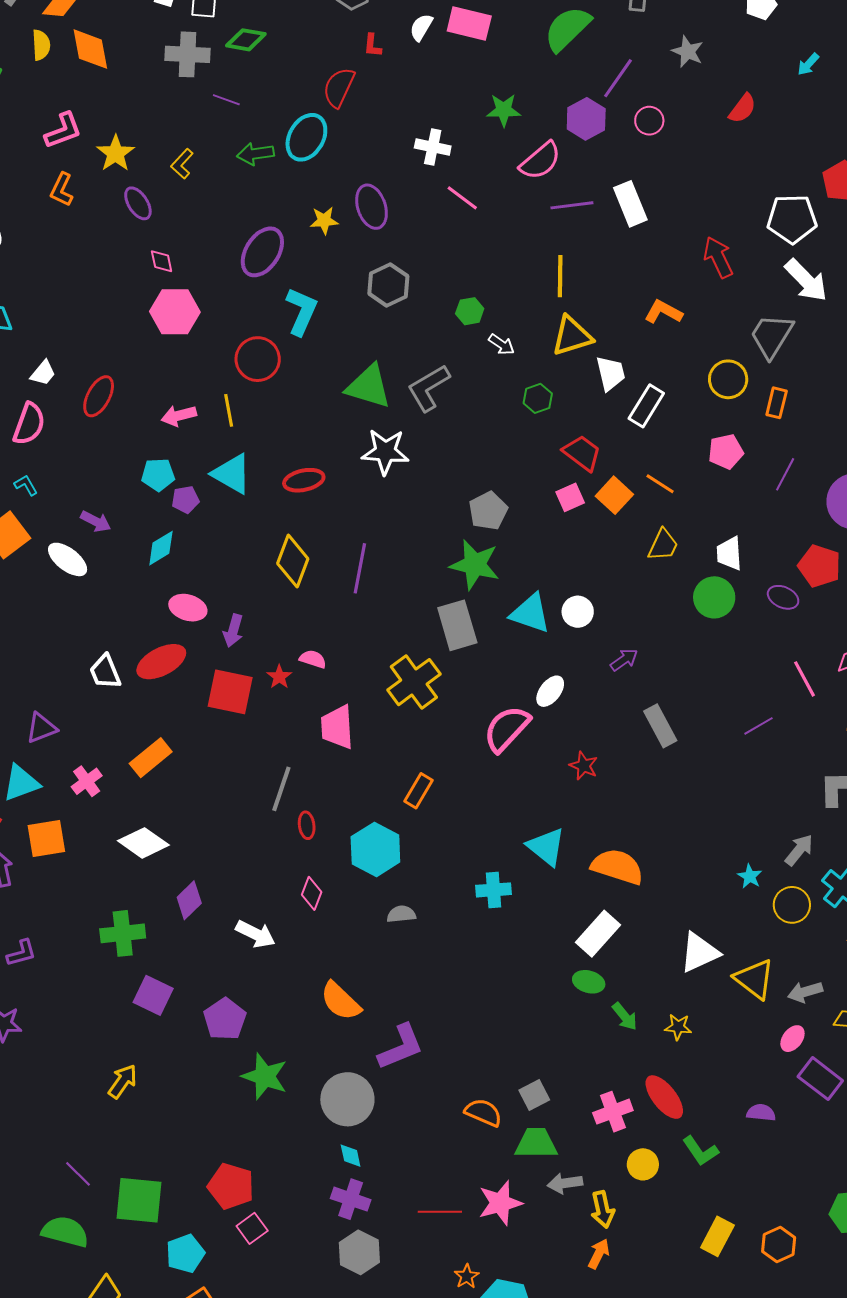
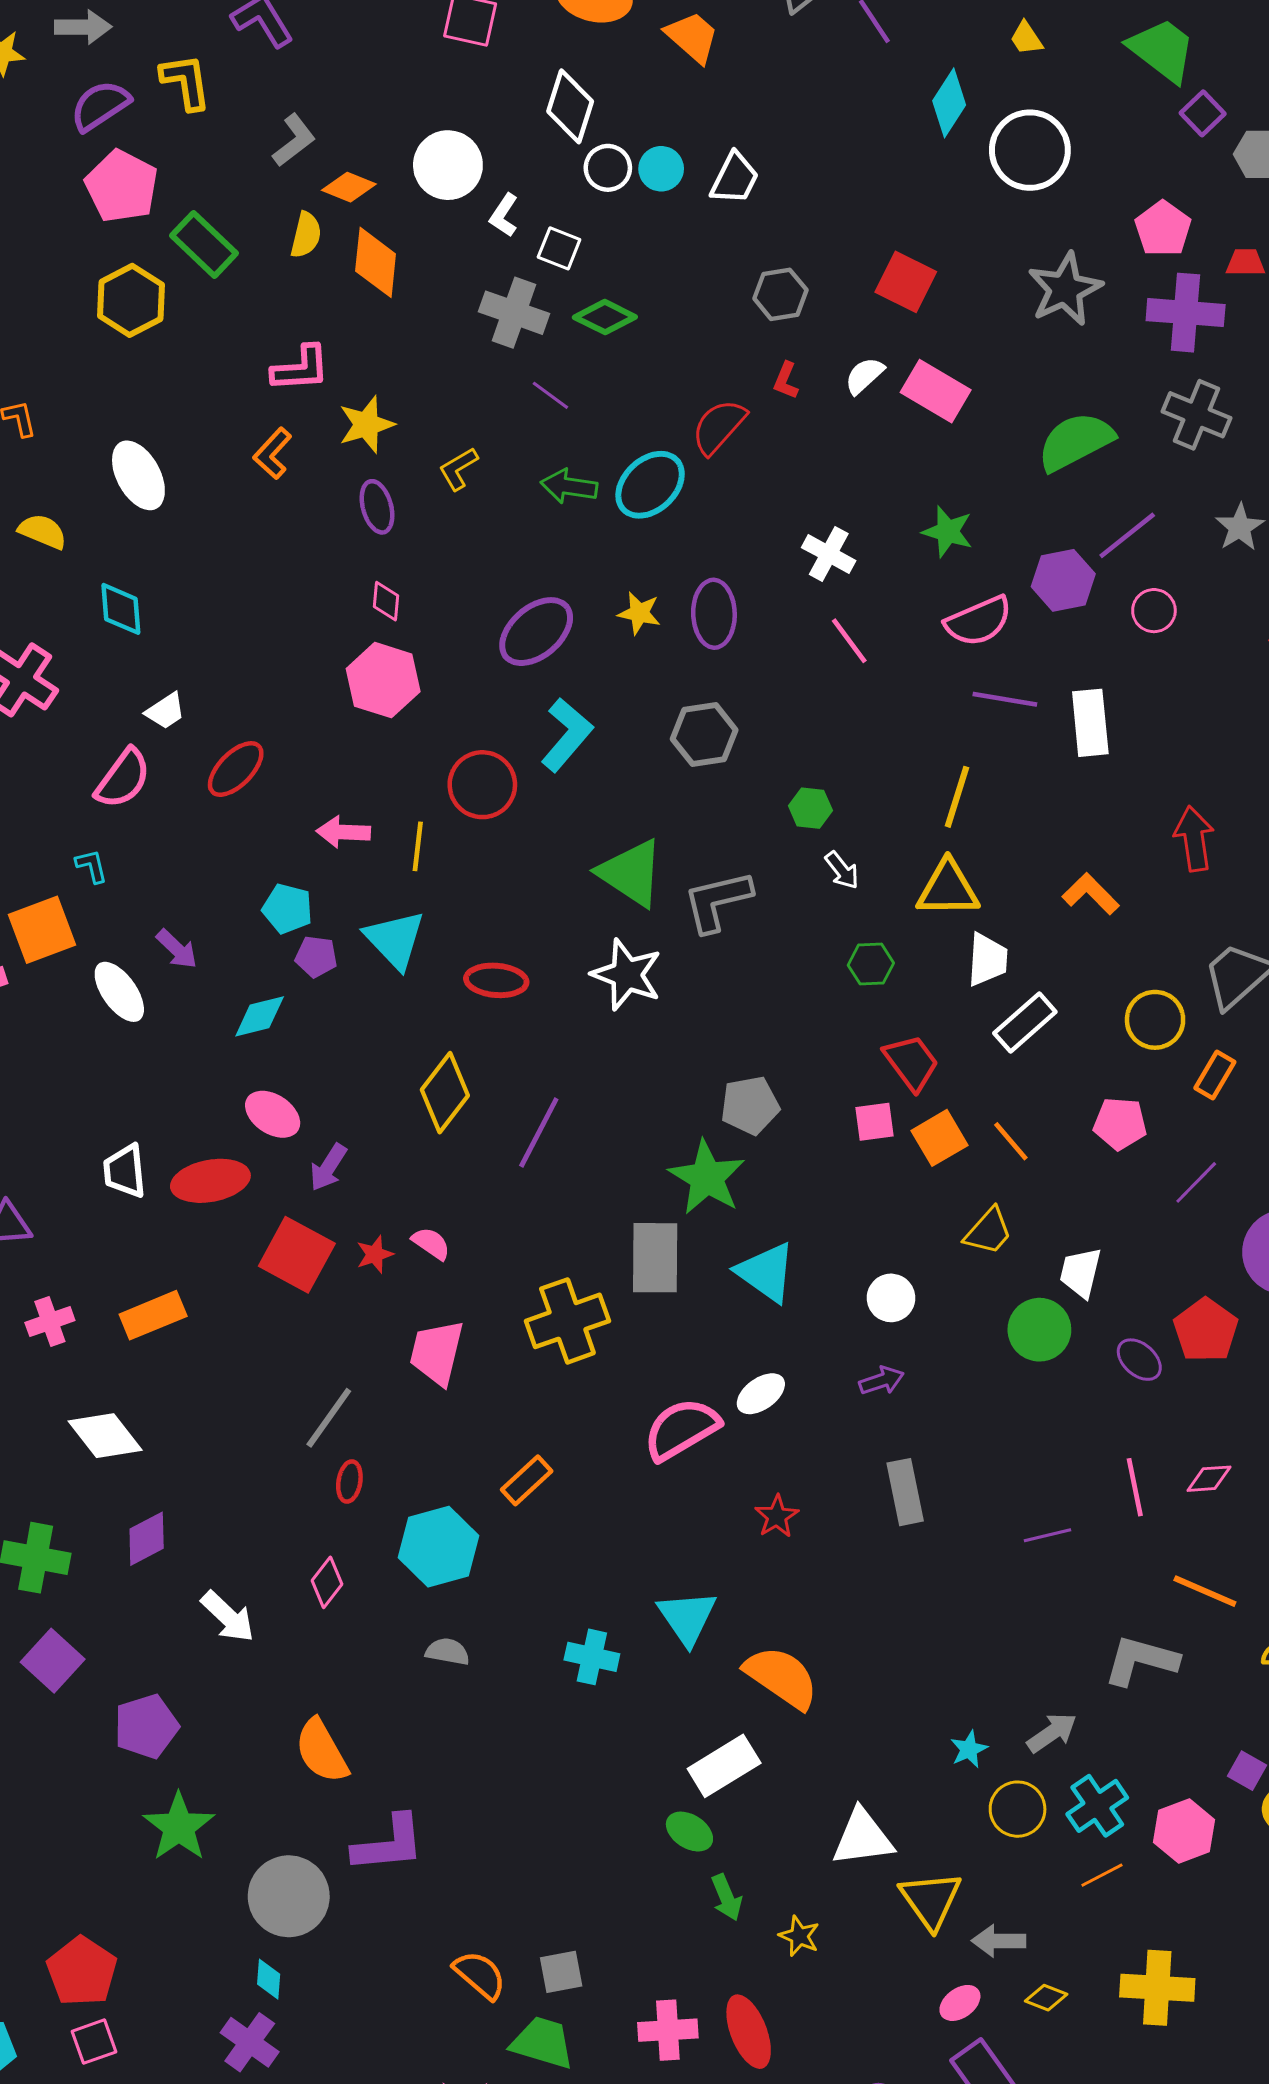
white circle: (578, 612) -> (891, 1298), moved

